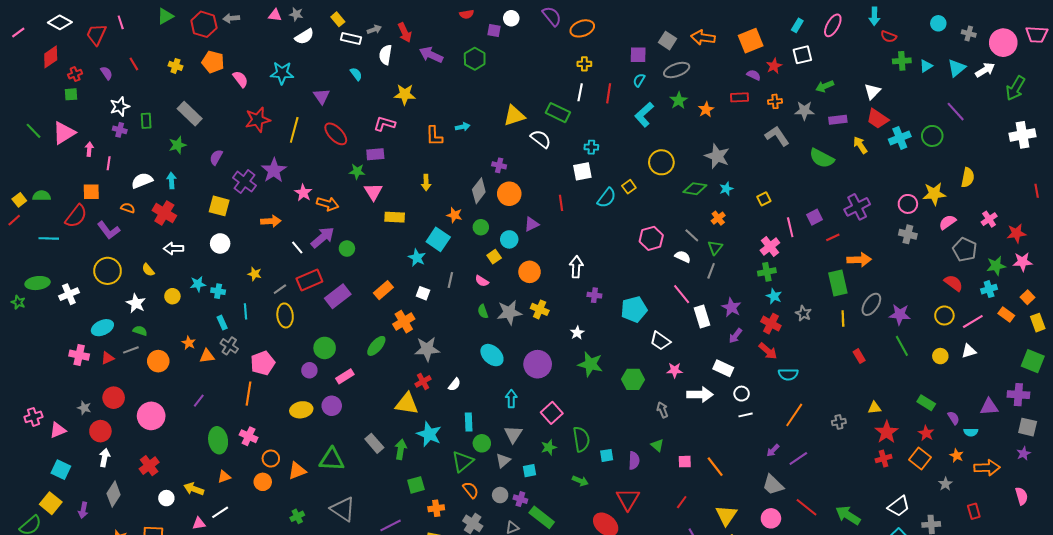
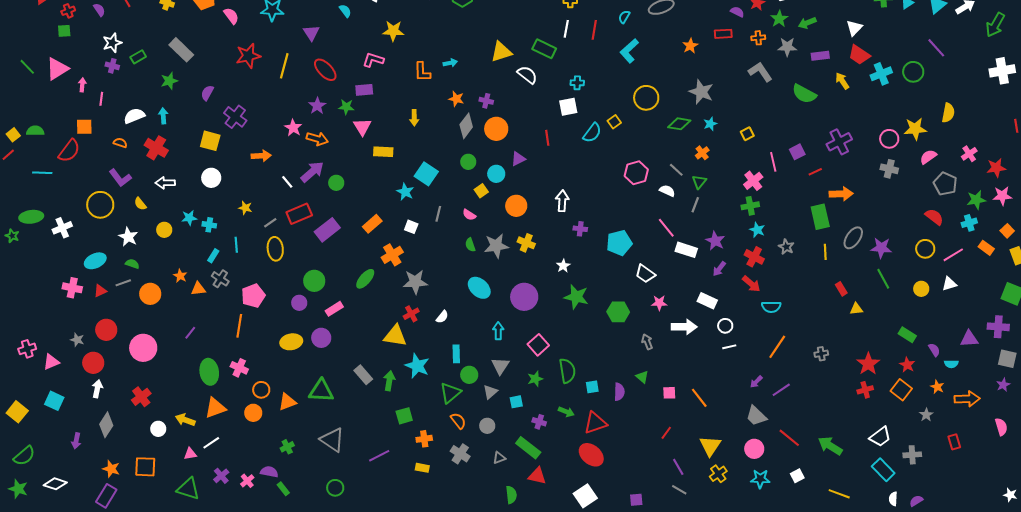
green star: (679, 100) -> (779, 19), moved
green rectangle: (146, 121) -> (138, 57), turned 63
purple star: (274, 170) -> (317, 106), moved, size x0.7
orange star: (454, 215) -> (456, 99), moved
purple L-shape: (109, 230) -> (120, 178), moved
white rectangle: (702, 316) -> (686, 250), turned -55
cyan rectangle: (222, 323) -> (213, 256), turned 56
yellow triangle: (874, 408) -> (856, 309), moved
orange triangle: (224, 477) -> (215, 408), size x1.6
purple cross: (520, 499) -> (539, 422), moved
red triangle: (628, 499) -> (595, 423), moved, turned 40
yellow square: (51, 503) -> (17, 412), moved

